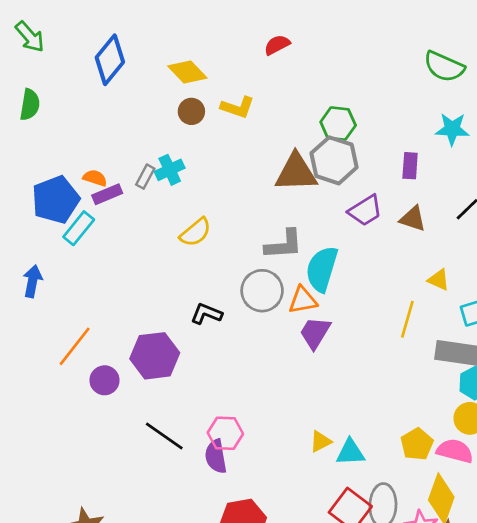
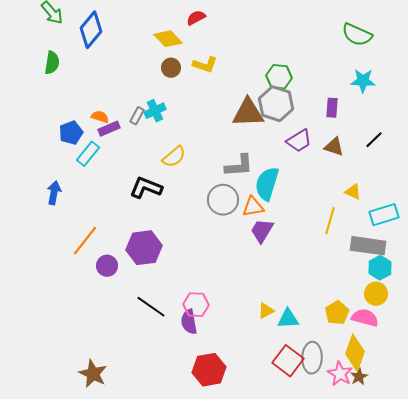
red semicircle: (277, 45) -> (196, 18), moved
blue diamond: (110, 60) -> (91, 30), moved
blue pentagon: (56, 200) -> (71, 133), size x0.7
black L-shape: (206, 314) -> (146, 188), moved, size x1.4

